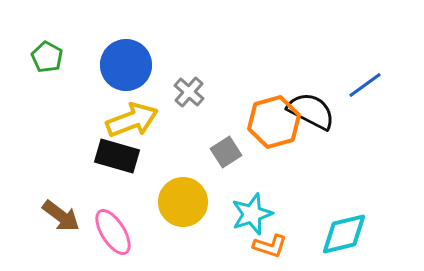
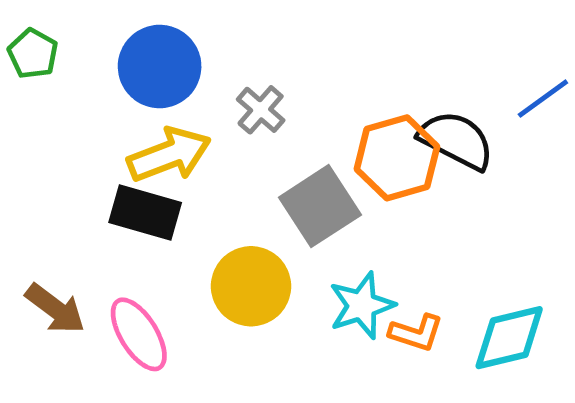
gray square: (226, 152) -> (320, 206), size x1.6
orange L-shape: (270, 246) -> (416, 333), moved

